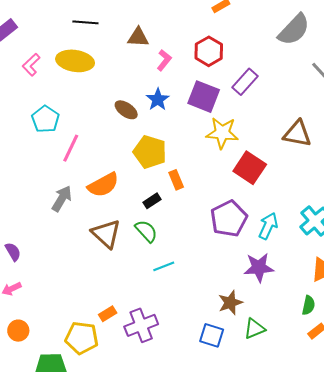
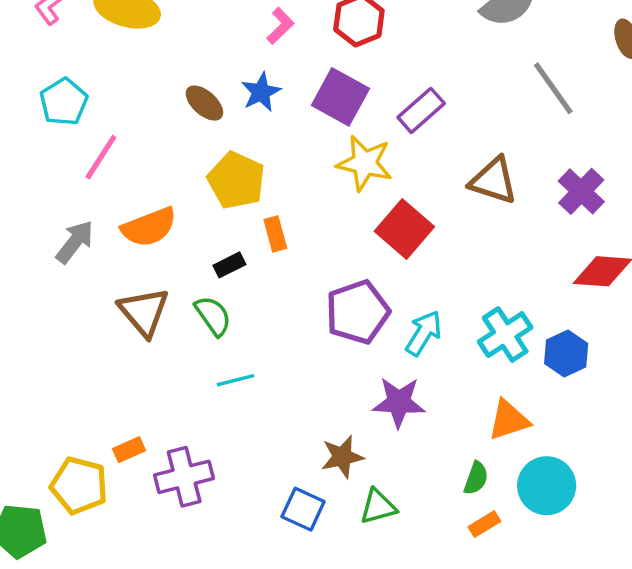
purple rectangle: (245, 82) -> (421, 110), moved

